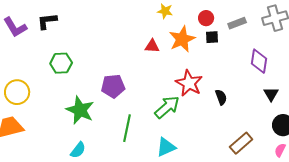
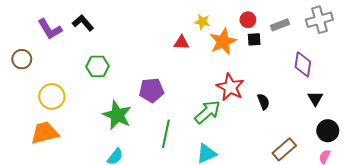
yellow star: (165, 11) -> (202, 22), moved
black L-shape: (47, 21) -> (83, 23), turned 55
red triangle: (152, 46) -> (182, 43), moved

